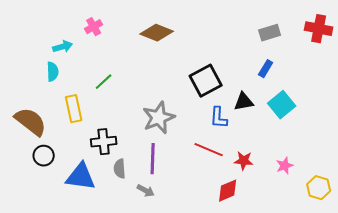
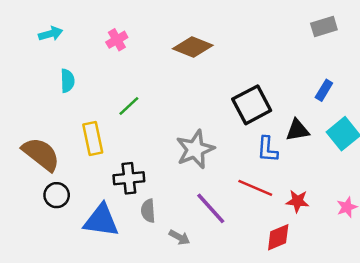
gray rectangle: (270, 33) -> (324, 27), moved
cyan arrow: (63, 47) -> (51, 34), moved
cyan semicircle: (53, 72) -> (67, 81), moved
purple line: (153, 159) -> (211, 208), moved, turned -44

